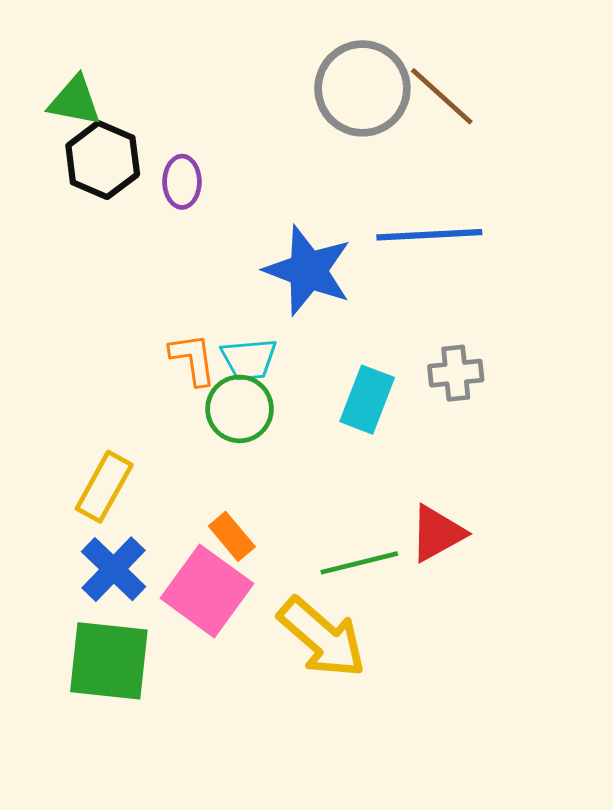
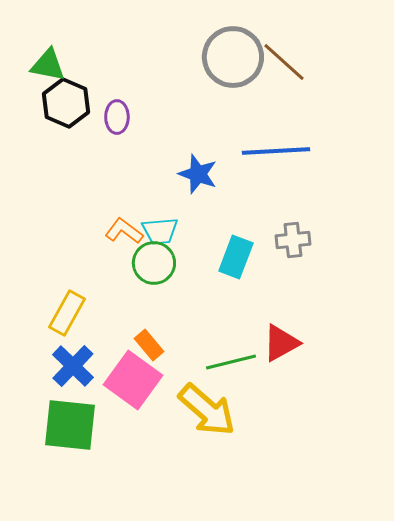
blue star: (308, 270) -> (198, 174), size x0.7
orange L-shape: (193, 359) -> (124, 231), turned -45

